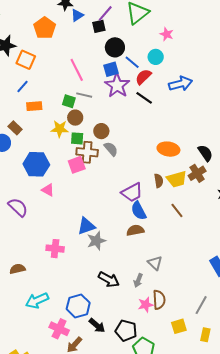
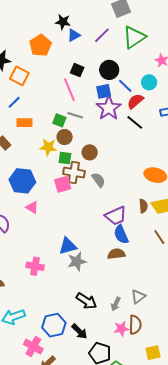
black square: (99, 26) -> (77, 70), moved, turned 32
gray semicircle: (111, 149) -> (98, 180), moved
gray triangle: (155, 263) -> (138, 296), moved, turned 35
black arrow: (97, 326) -> (79, 331), moved

